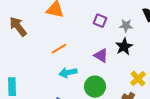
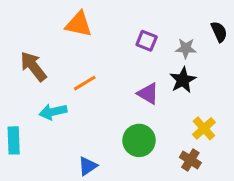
brown arrow: (18, 27) -> (33, 66), moved
cyan arrow: (68, 73) -> (53, 112), moved

